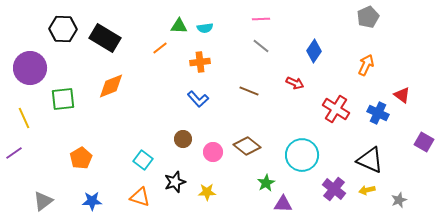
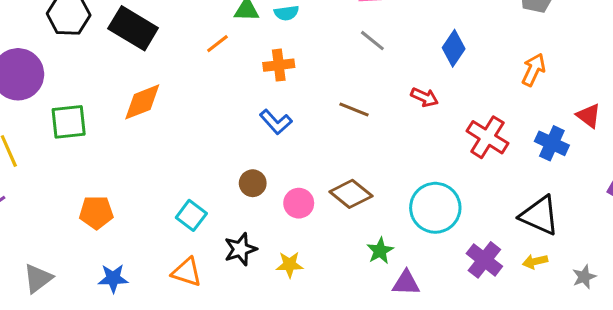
orange pentagon: (81, 158) -> (96, 212), turned 30

